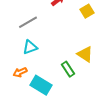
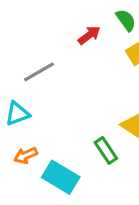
cyan triangle: (30, 47) -> (17, 114), moved

